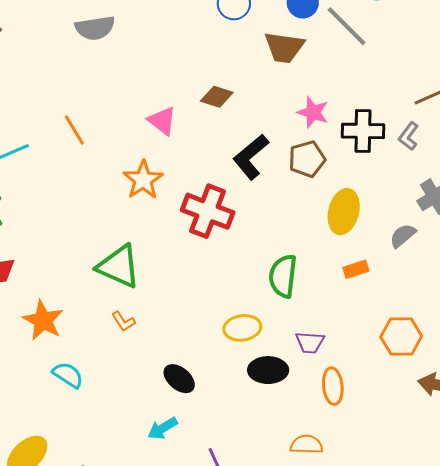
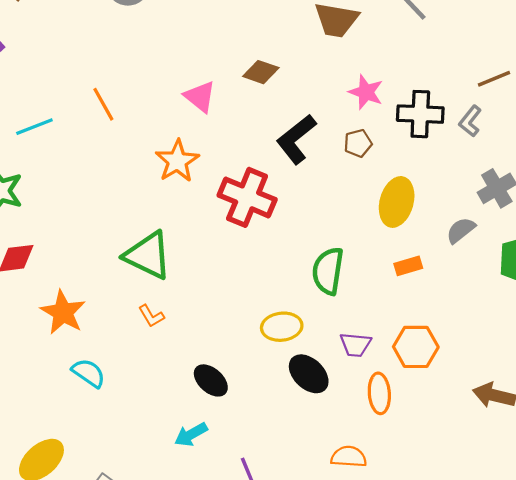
brown pentagon: (307, 159) -> (358, 143), size x0.7
orange hexagon: (401, 336) -> (416, 347), moved
black ellipse: (268, 370) -> (309, 374), turned 42

